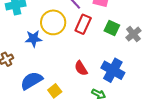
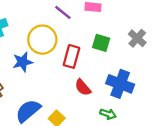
red rectangle: (83, 24) -> (72, 56), moved
green square: (112, 28) -> (101, 43), moved

